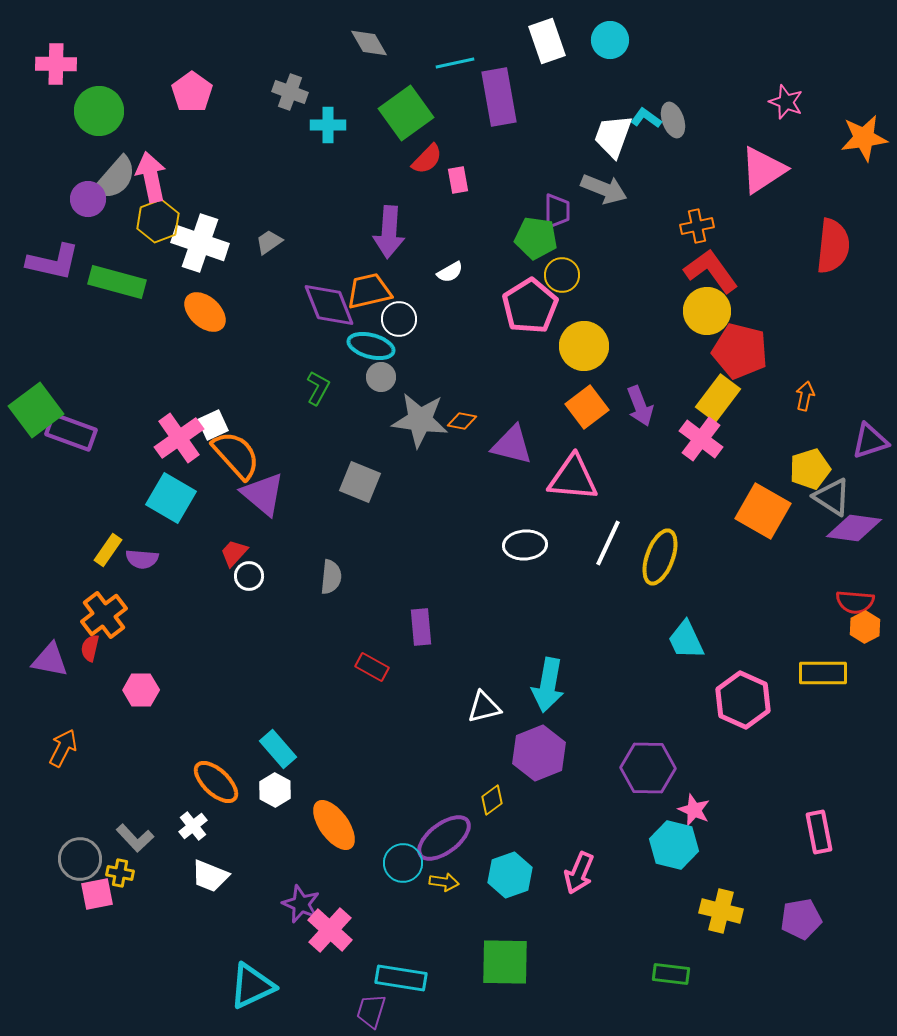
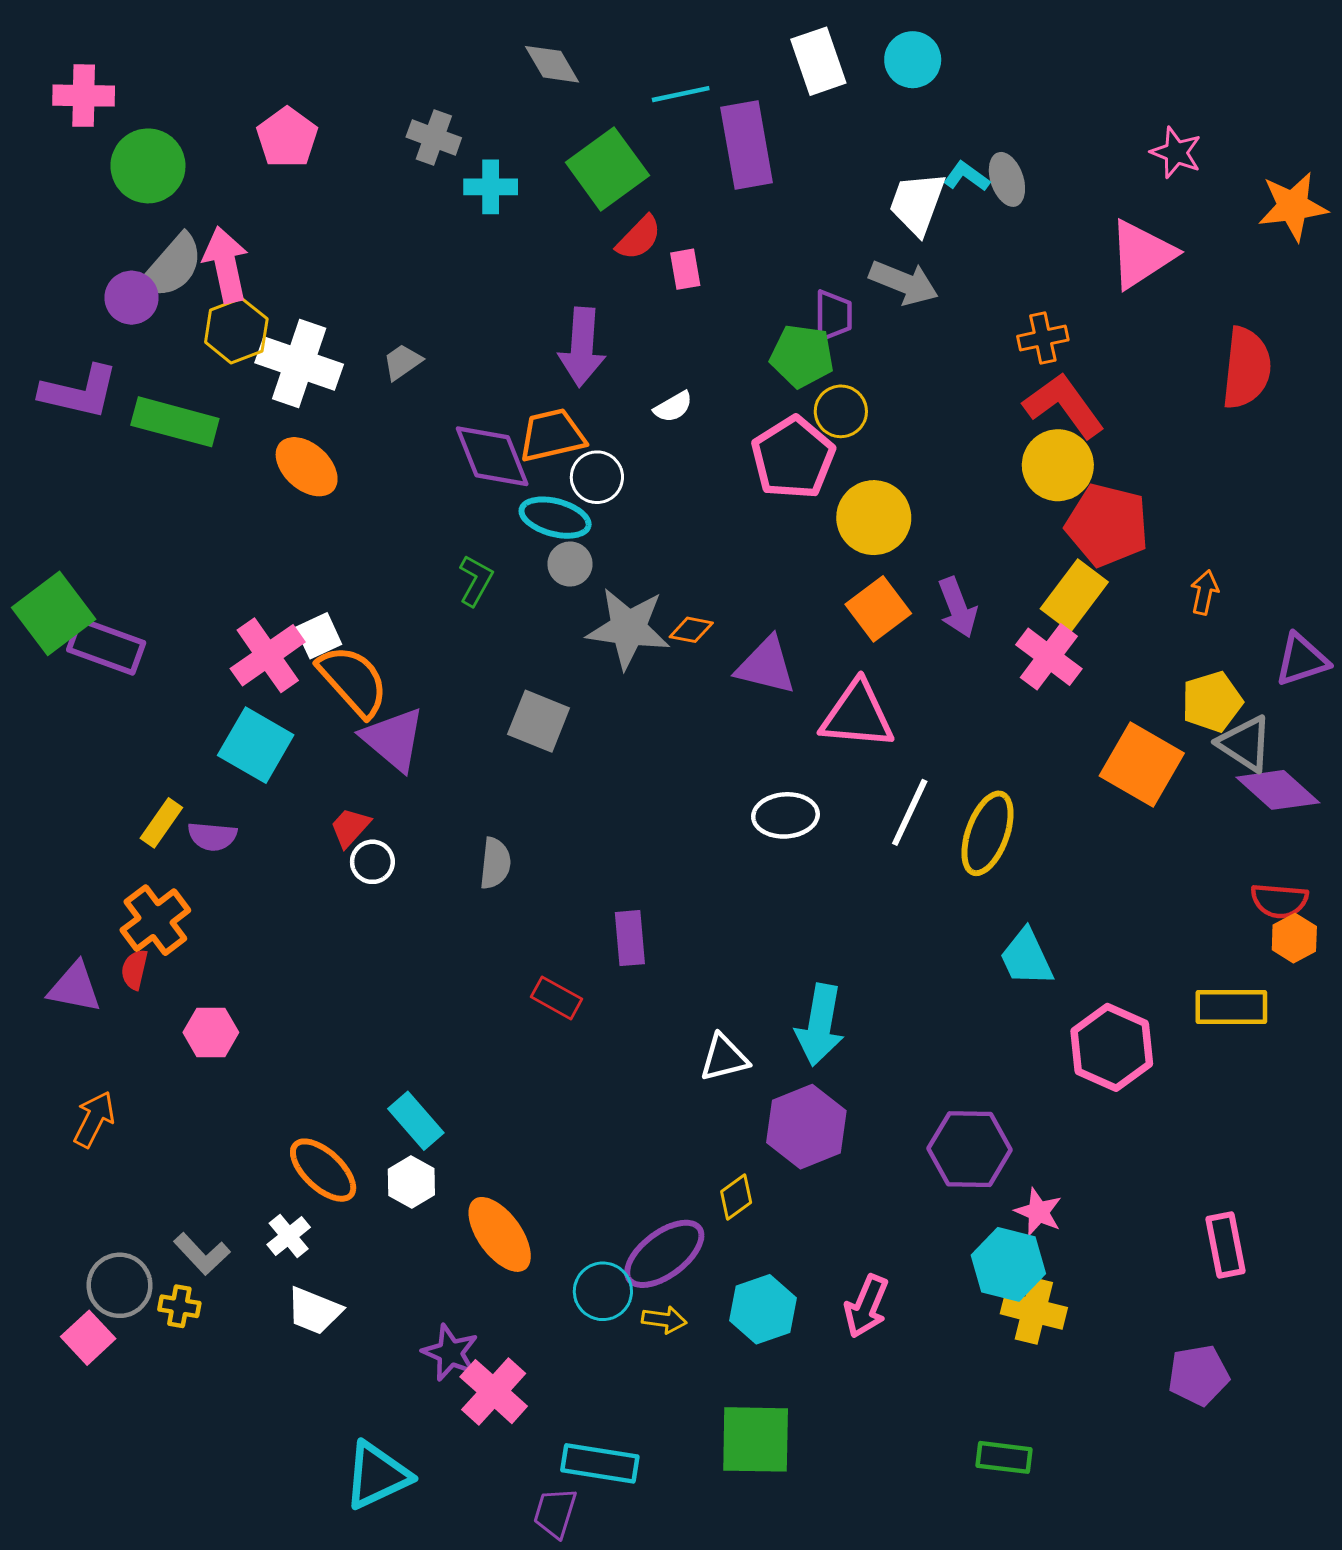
purple diamond: (854, 528) -> (1278, 790), turned 34
pink square: (97, 894) -> (88, 1338), moved, turned -32
yellow cross: (721, 911) -> (1034, 1311), moved

